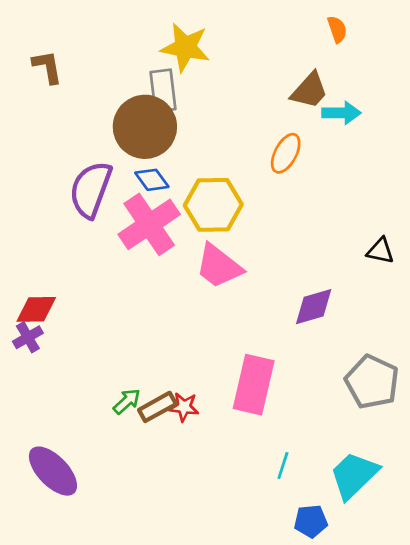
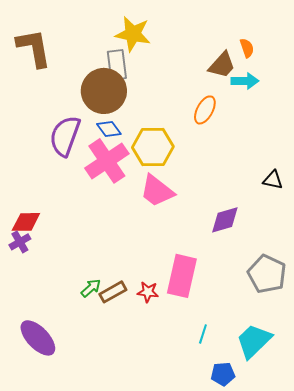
orange semicircle: (337, 29) -> (247, 48), moved
brown L-shape: (47, 67) -> (34, 48), size x1.6
red star: (184, 407) -> (148, 292), moved

